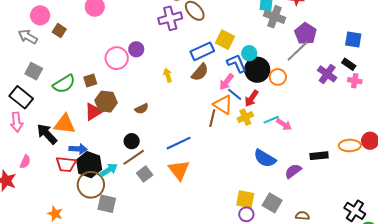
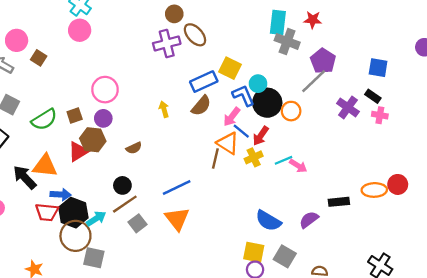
purple circle: (136, 49) -> (103, 118), moved
blue semicircle: (265, 158) -> (268, 221), moved

